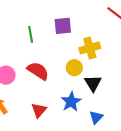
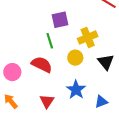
green line: (31, 34) -> (50, 41), moved
black triangle: (93, 83) -> (106, 62), moved
blue triangle: (96, 117) -> (101, 102), turned 32

